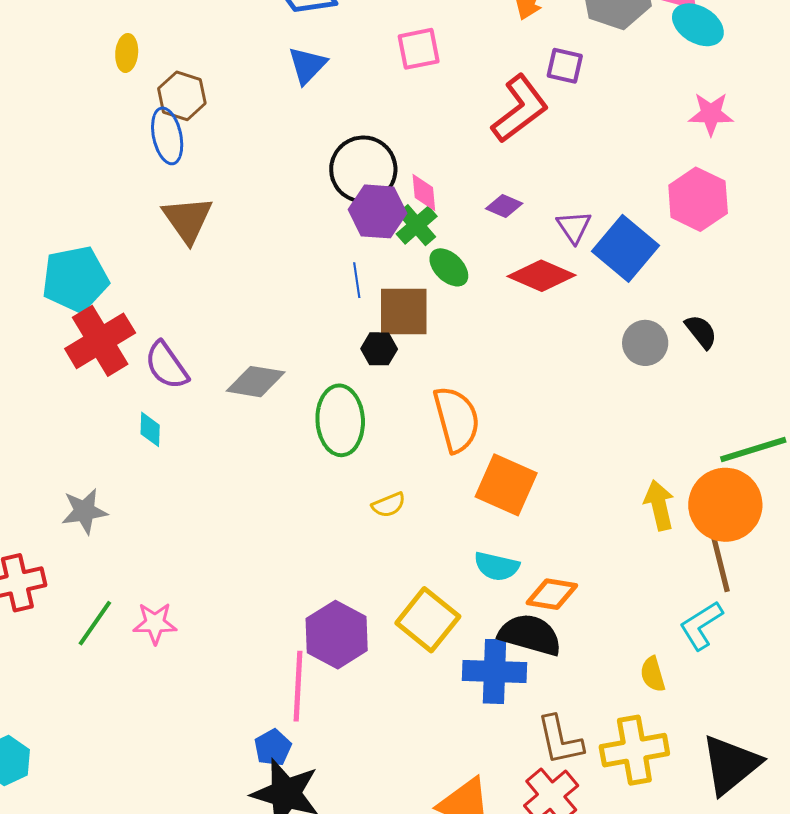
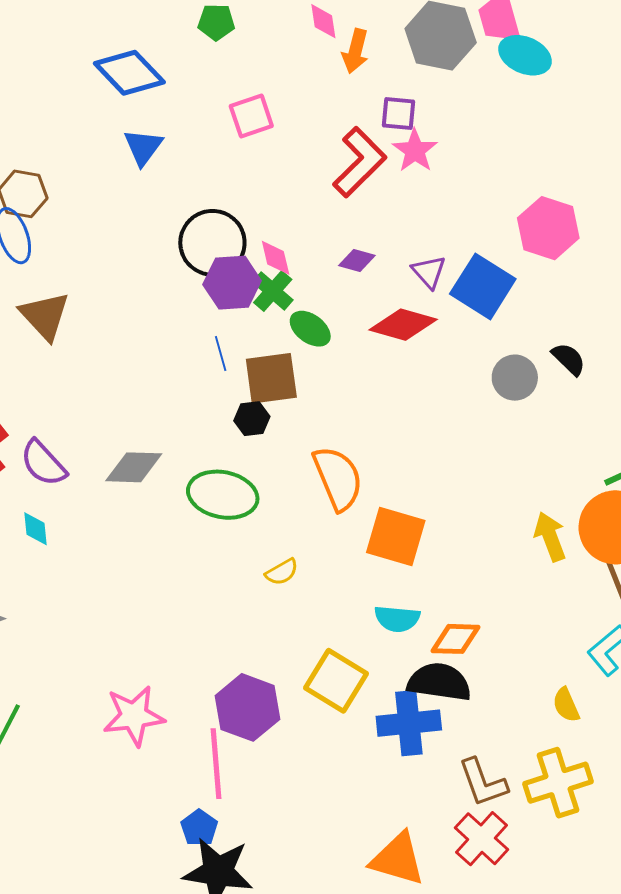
pink star: (711, 114) -> (415, 151), moved, turned -30
green ellipse: (340, 420) -> (223, 495), turned -68
pink star: (155, 623) -> (134, 716), moved, size x1.4

